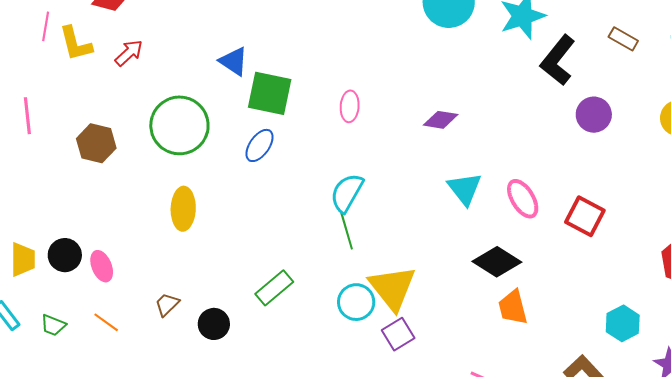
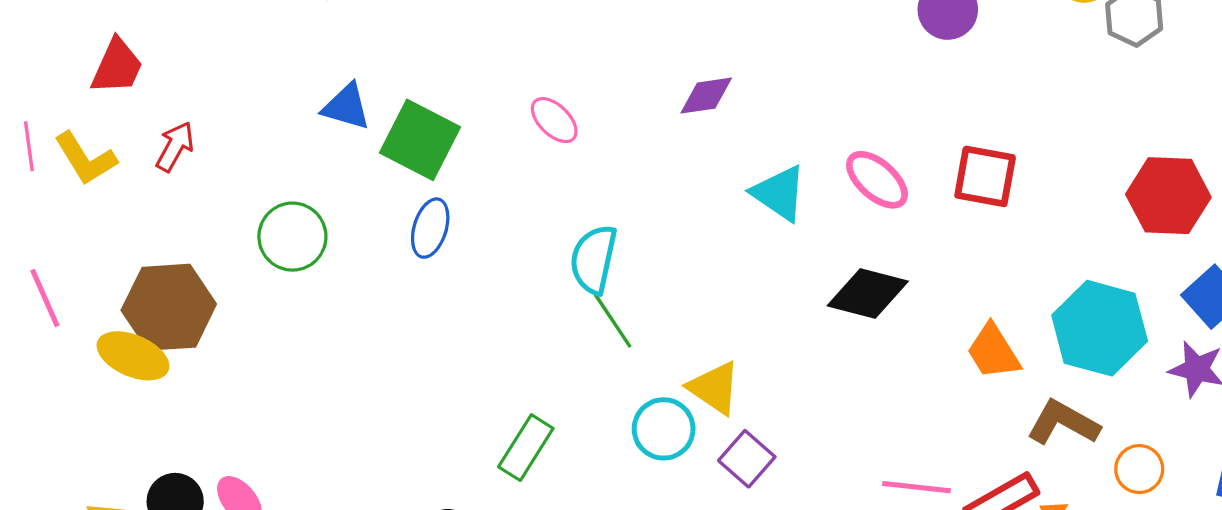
green square: (270, 93) -> (420, 140), turned 33
pink ellipse: (350, 106) -> (554, 120), turned -32
green circle: (179, 125) -> (292, 237), size x0.7
brown hexagon: (96, 143) -> (169, 307), size x1.4
yellow ellipse: (183, 209) -> (133, 356), moved, turned -51
yellow triangle: (392, 288) -> (714, 388), size x0.7
orange trapezoid: (513, 307) -> (993, 352), moved
cyan hexagon: (623, 323) -> (1100, 328), size x1.6

